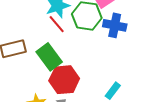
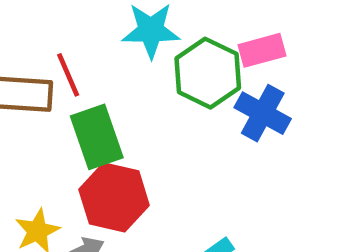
red line: (57, 24) -> (68, 75), moved

